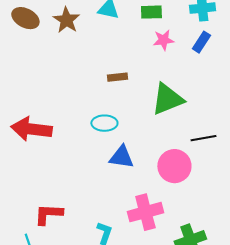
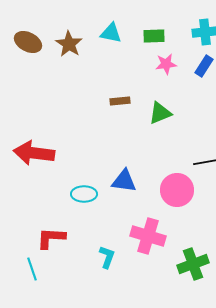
green triangle: (167, 99) -> (160, 113), moved, size x0.7
cyan ellipse: (104, 123) -> (84, 194), moved
pink cross: (145, 212) -> (148, 236), turned 32

